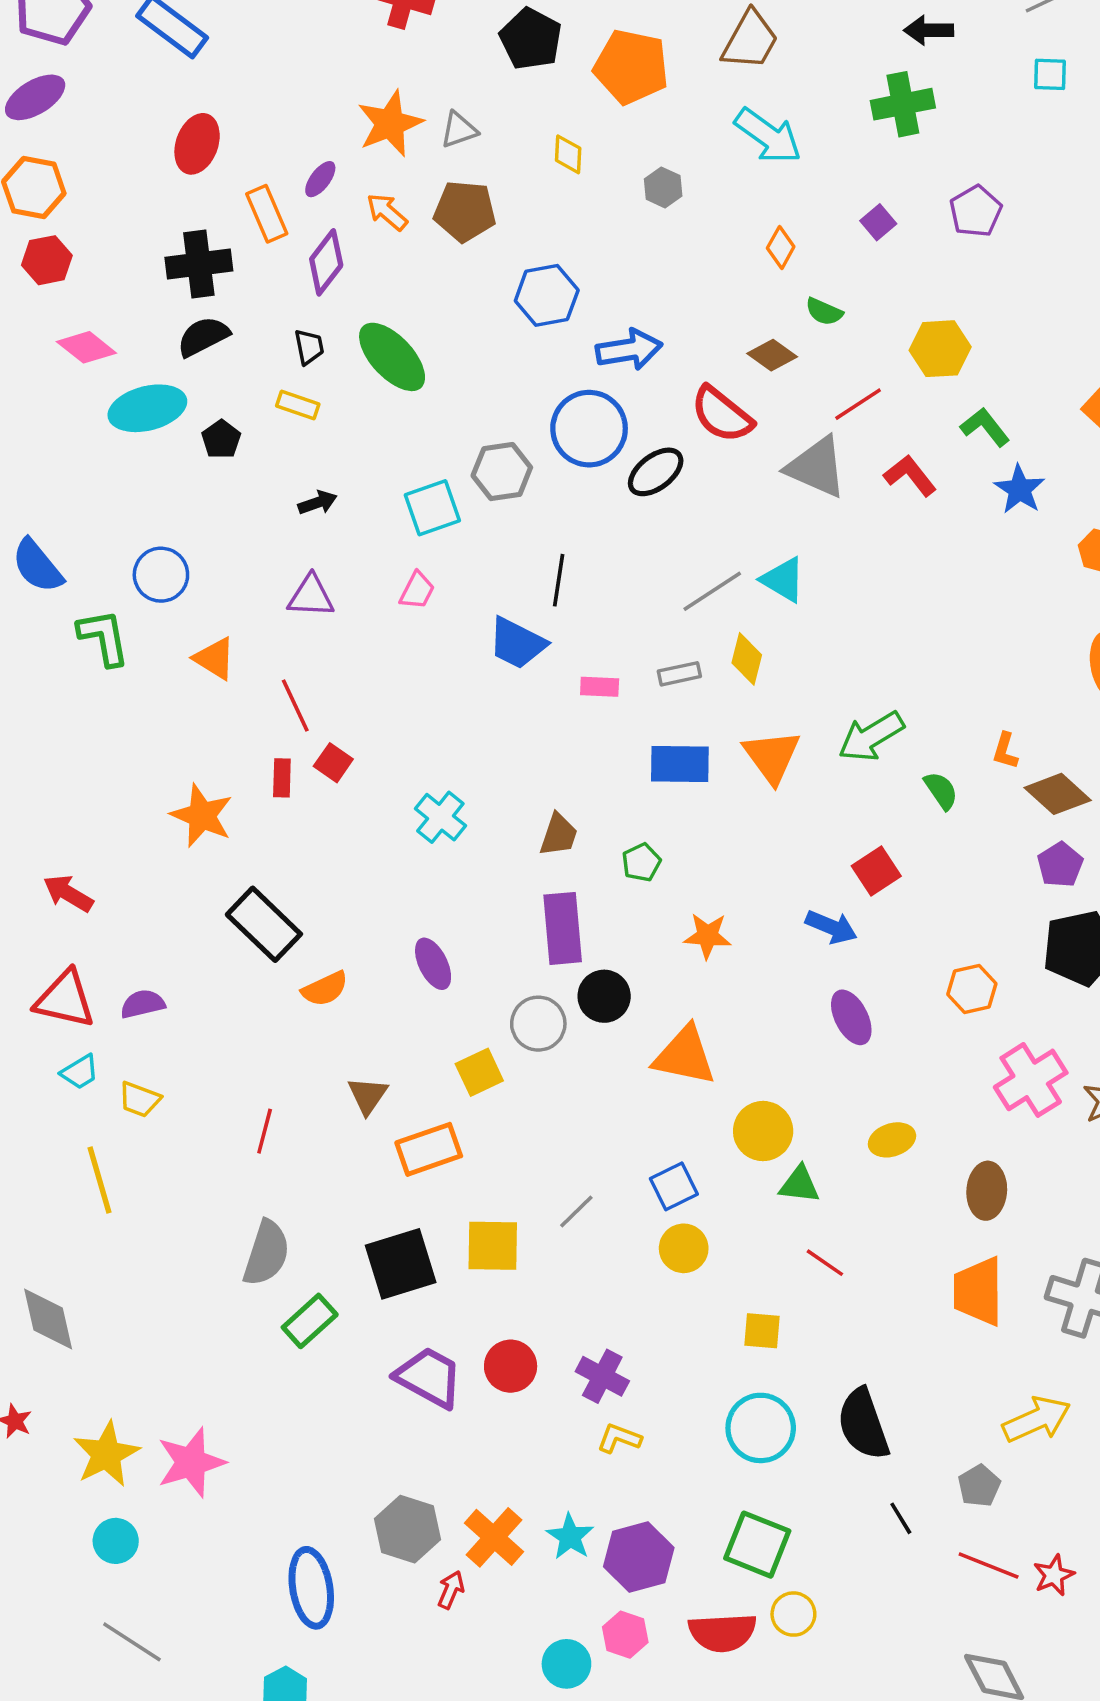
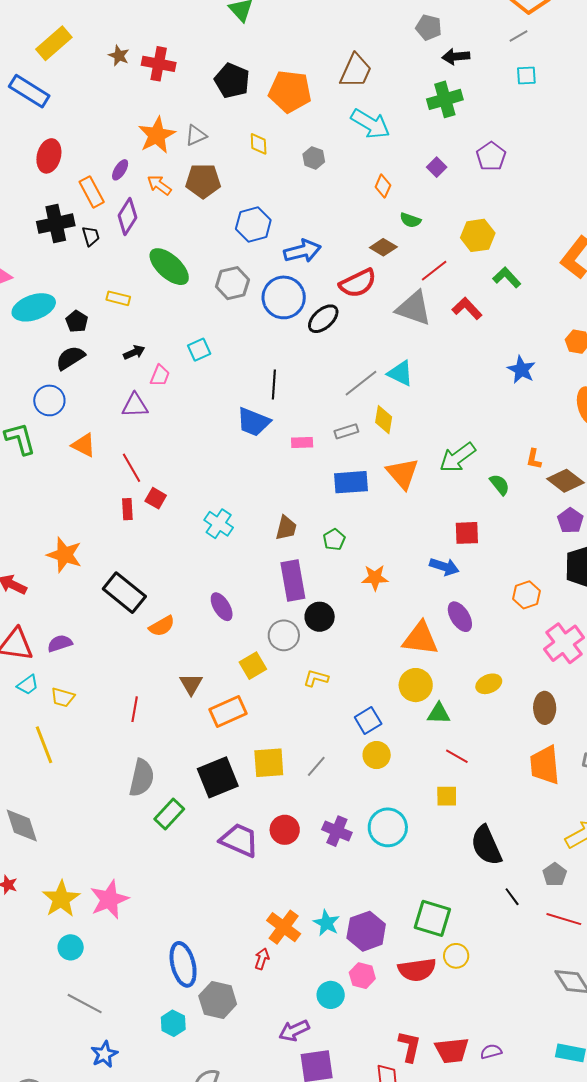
black semicircle: (203, 337) -> (70, 358), moved
black trapezoid: (309, 347) -> (91, 236), moved
red semicircle: (722, 415) -> (358, 283), turned -60
gray hexagon: (502, 472) -> (232, 283), moved
blue star: (1019, 489) -> (521, 370), moved
cyan square: (432, 508) -> (199, 350), size x0.7
pink trapezoid: (417, 591) -> (160, 376), moved
orange star: (202, 816) -> (64, 555), moved
red square: (876, 871) -> (467, 533), turned 36
orange triangle: (685, 1056) -> (420, 639), moved
gray line: (576, 1211) -> (316, 766), moved
yellow square: (762, 1331) -> (447, 796), moved
cyan circle: (761, 1428) -> (388, 827), moved
yellow L-shape: (619, 1438) -> (316, 678), moved
gray hexagon: (408, 1529) -> (218, 1000), moved

